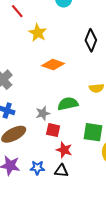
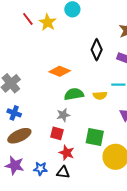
yellow star: (38, 33) -> (48, 22), moved
green semicircle: (68, 104) -> (74, 94), moved
gray star: (43, 113) -> (63, 115), moved

